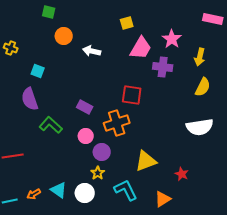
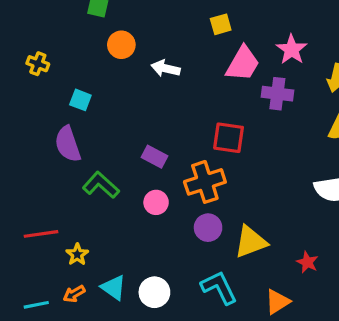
purple circle: (102, 152) -> (208, 228), moved
yellow star: (98, 173) -> (77, 254), moved

